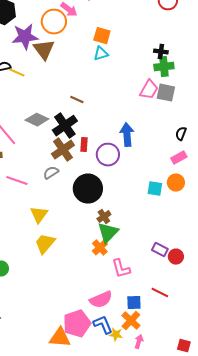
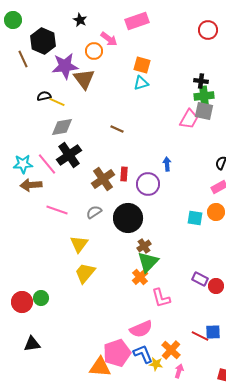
orange circle: (54, 22) -> (94, 51), size x0.7
gray square: (166, 93) -> (204, 111), moved
gray diamond: (37, 120) -> (62, 127), moved, turned -35
black cross: (65, 126) -> (69, 155), moved
blue arrow: (127, 135) -> (167, 164), size x0.6
gray semicircle: (51, 173) -> (94, 212), moved
red line: (160, 293) -> (200, 336), moved
blue square: (134, 303) -> (213, 332), moved

